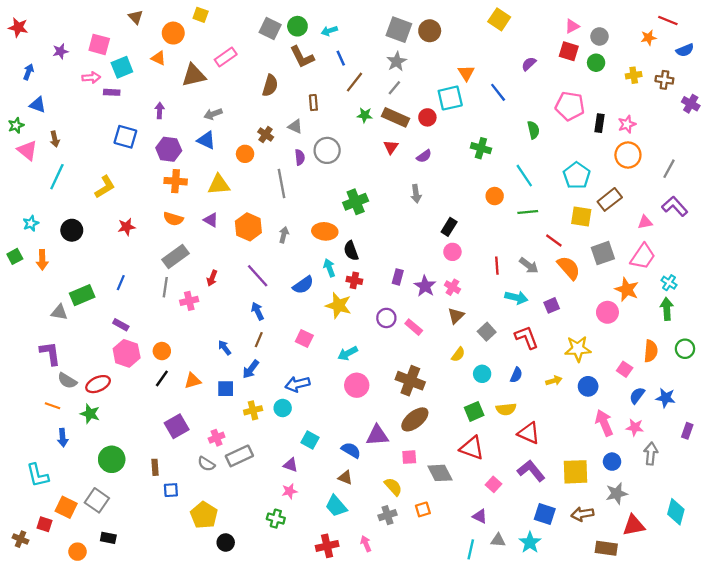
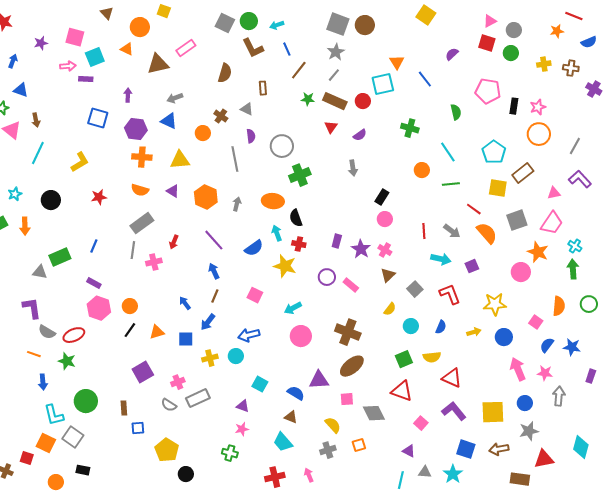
gray circle: (327, 150) -> (282, 146), moved
cyan L-shape: (38, 475) -> (54, 415), moved

